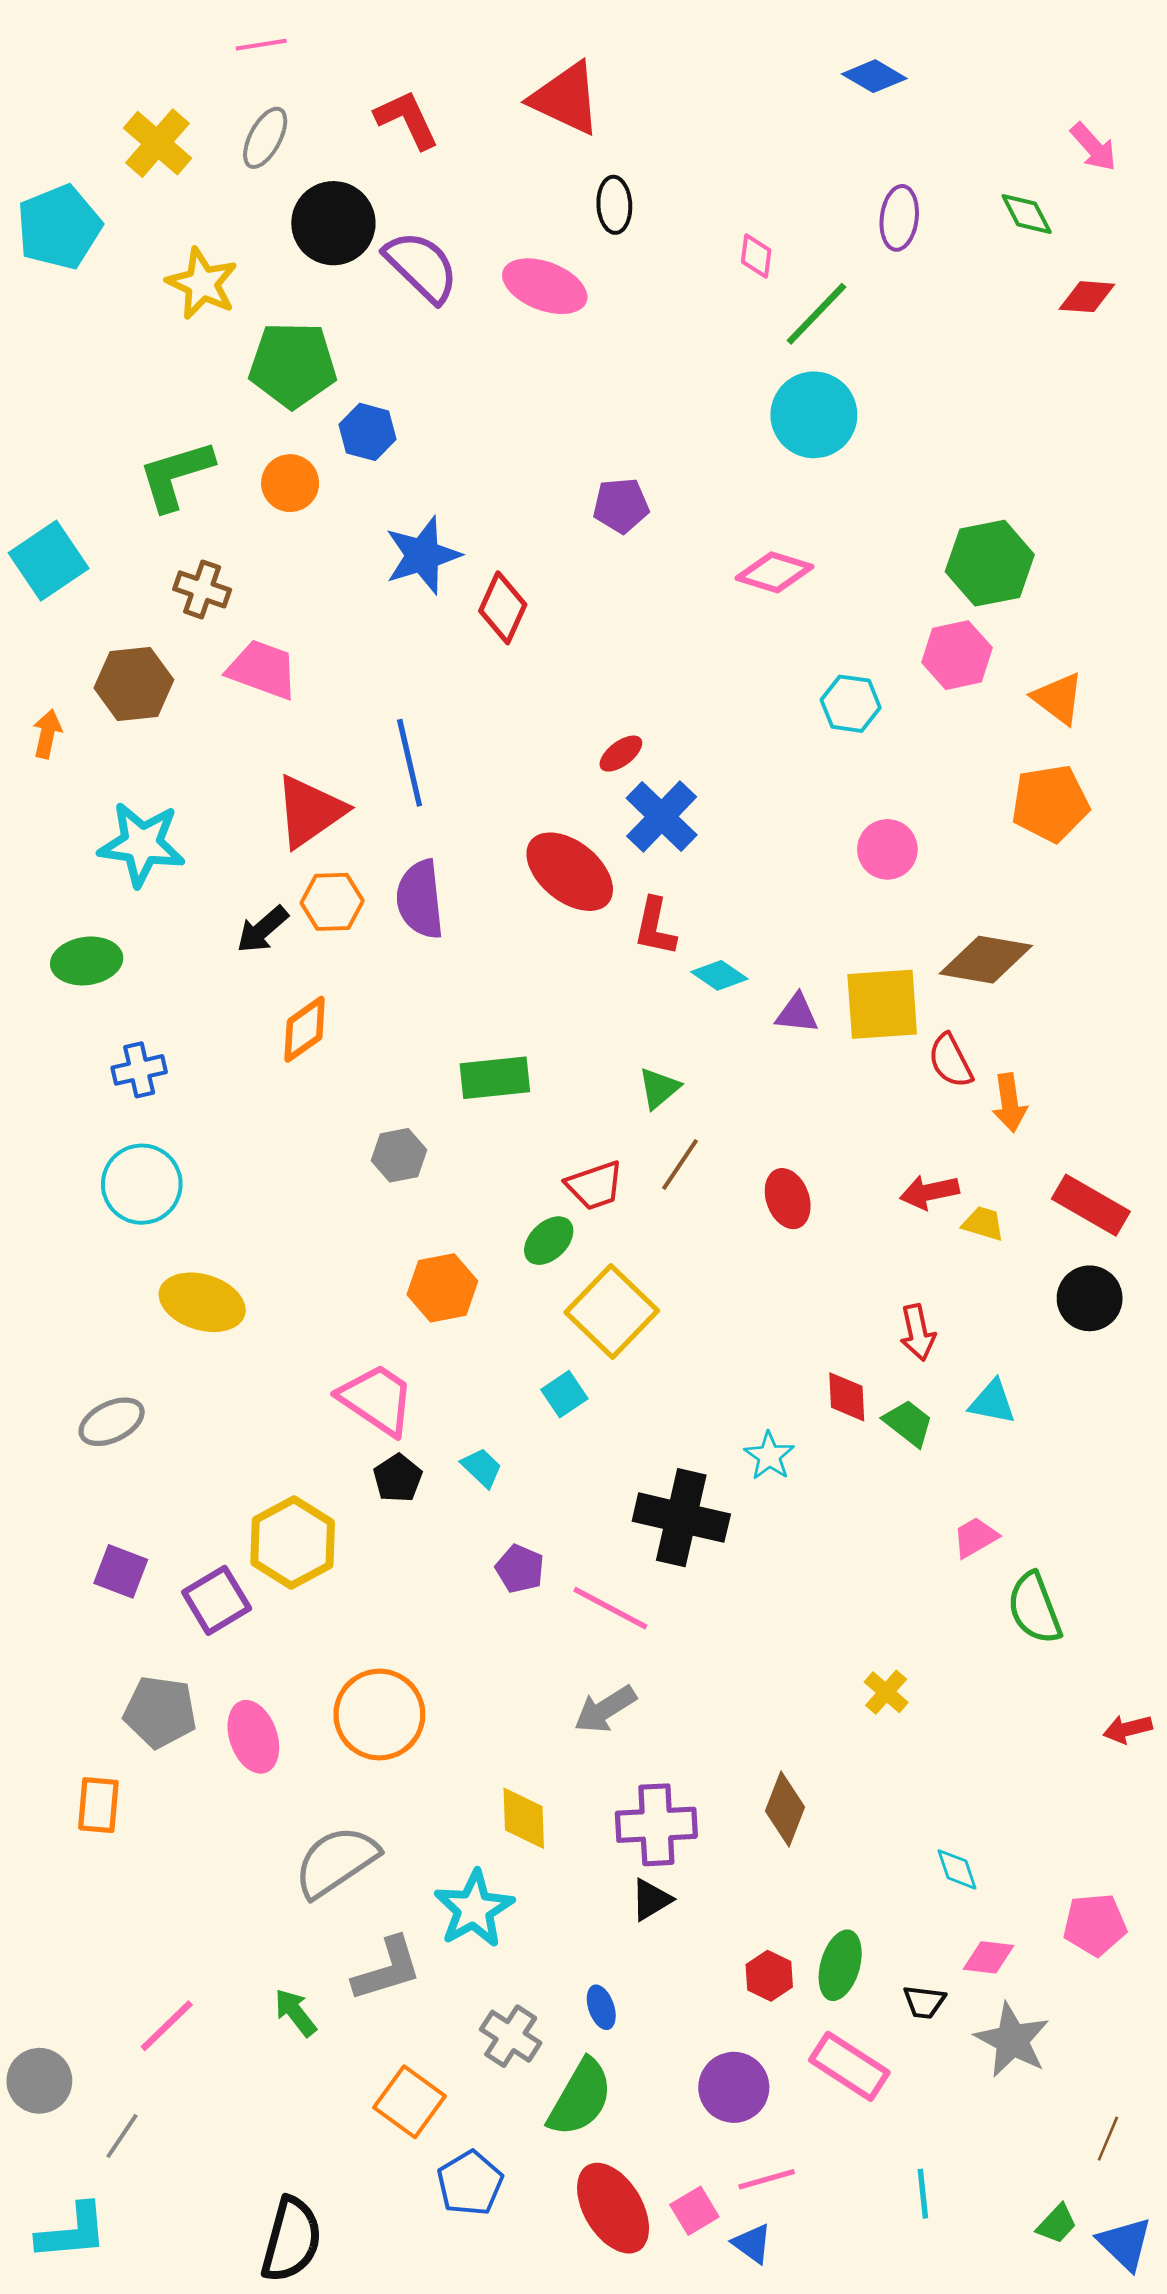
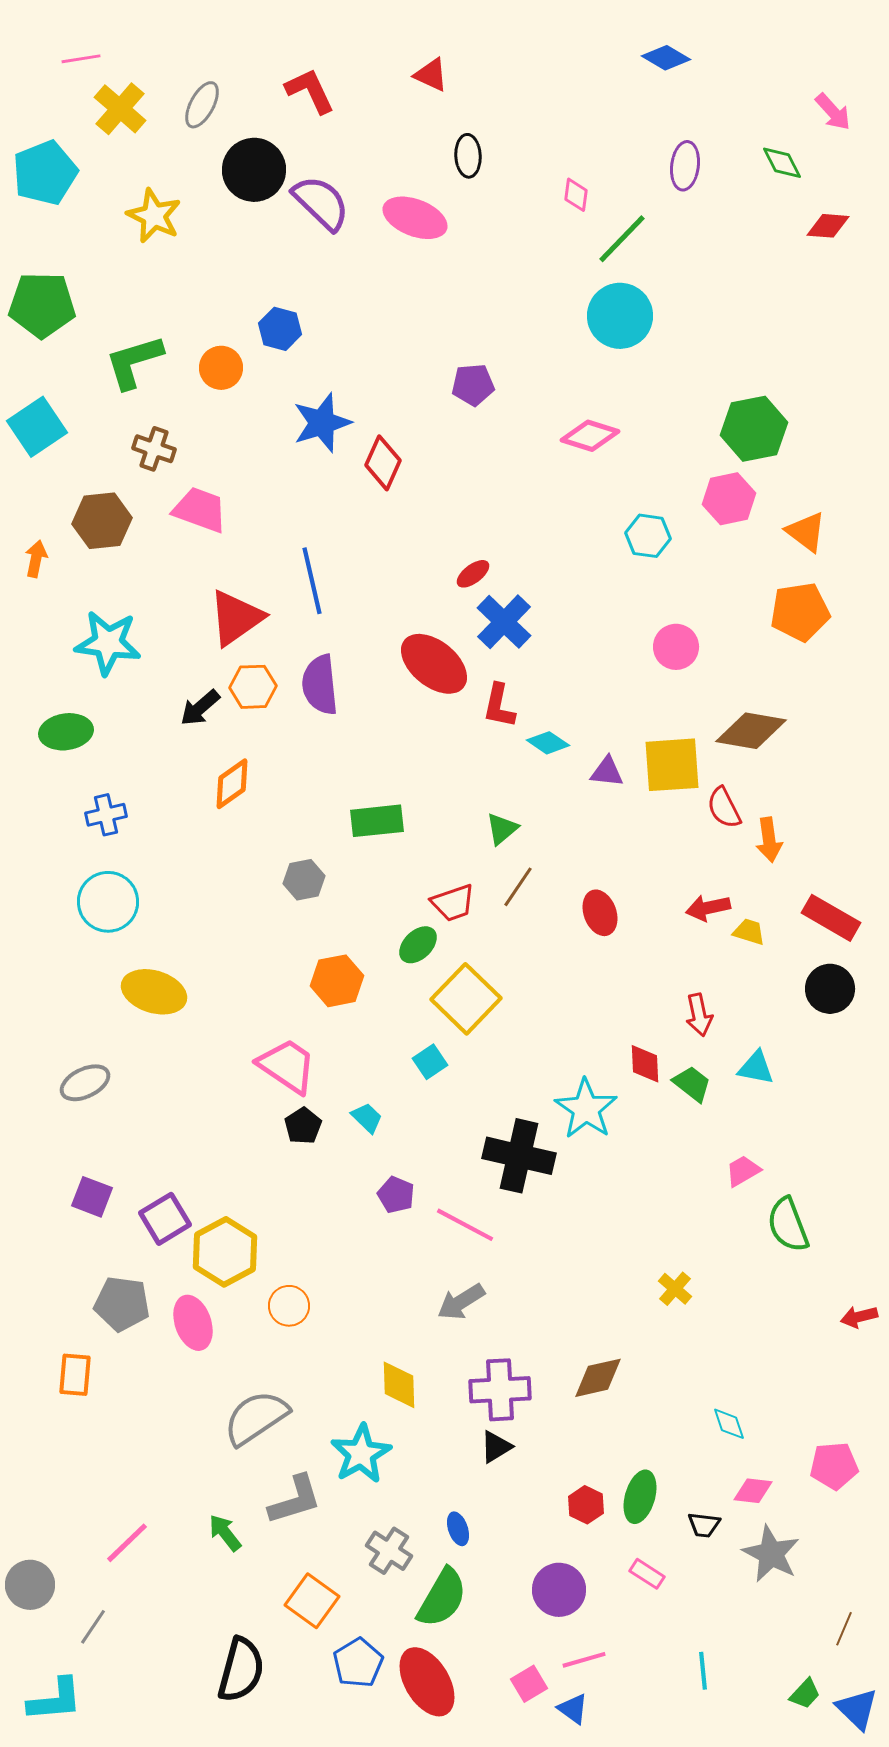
pink line: (261, 45) -> (81, 59), moved
red triangle: (566, 98) -> (431, 75), size x0.6
green pentagon: (293, 365) -> (42, 305), moved
cyan star: (769, 1456) -> (586, 1109), size x1.6
yellow hexagon: (293, 1543) -> (225, 1252), moved
orange circle: (379, 1715) -> (289, 1306), size x0.6
brown diamond: (785, 1809) -> (598, 1378), turned 56
pink rectangle: (849, 2066) -> (647, 1574), size x0.6
red ellipse: (613, 2208) -> (427, 1682), moved
black semicircle: (291, 2240) -> (241, 1670), moved

